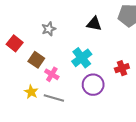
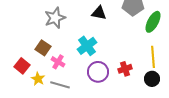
gray star: (49, 29) -> (55, 18), size x1.5
red square: (15, 43) -> (22, 66), moved
red cross: (122, 68) -> (125, 69), moved

